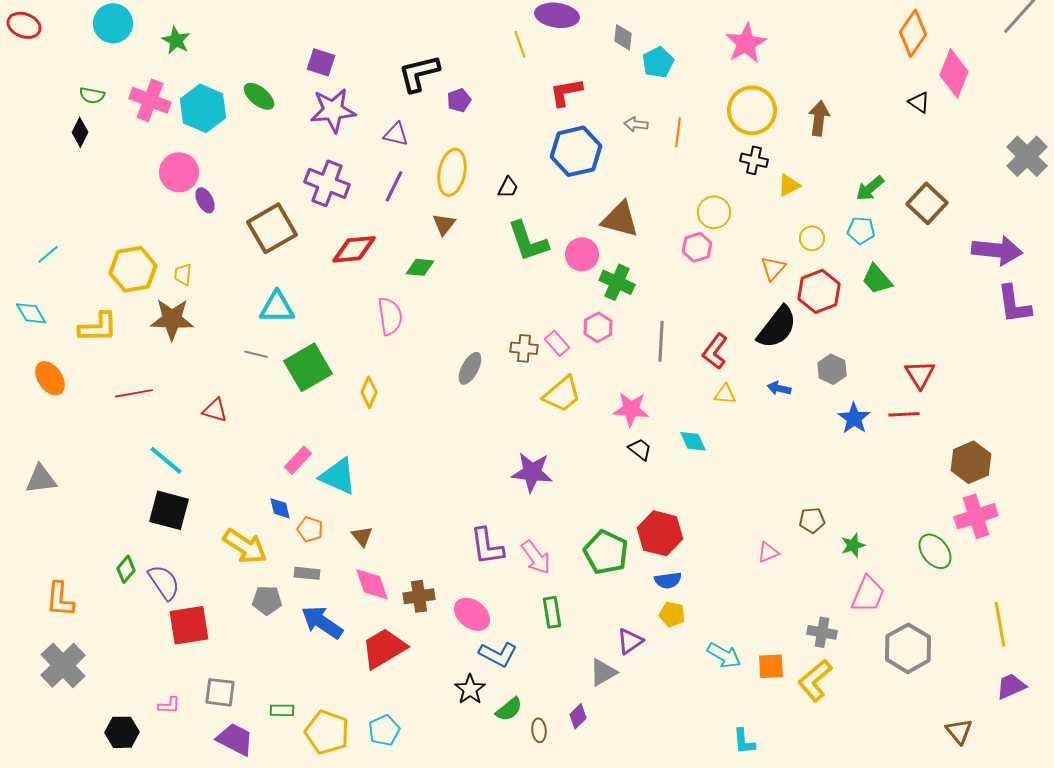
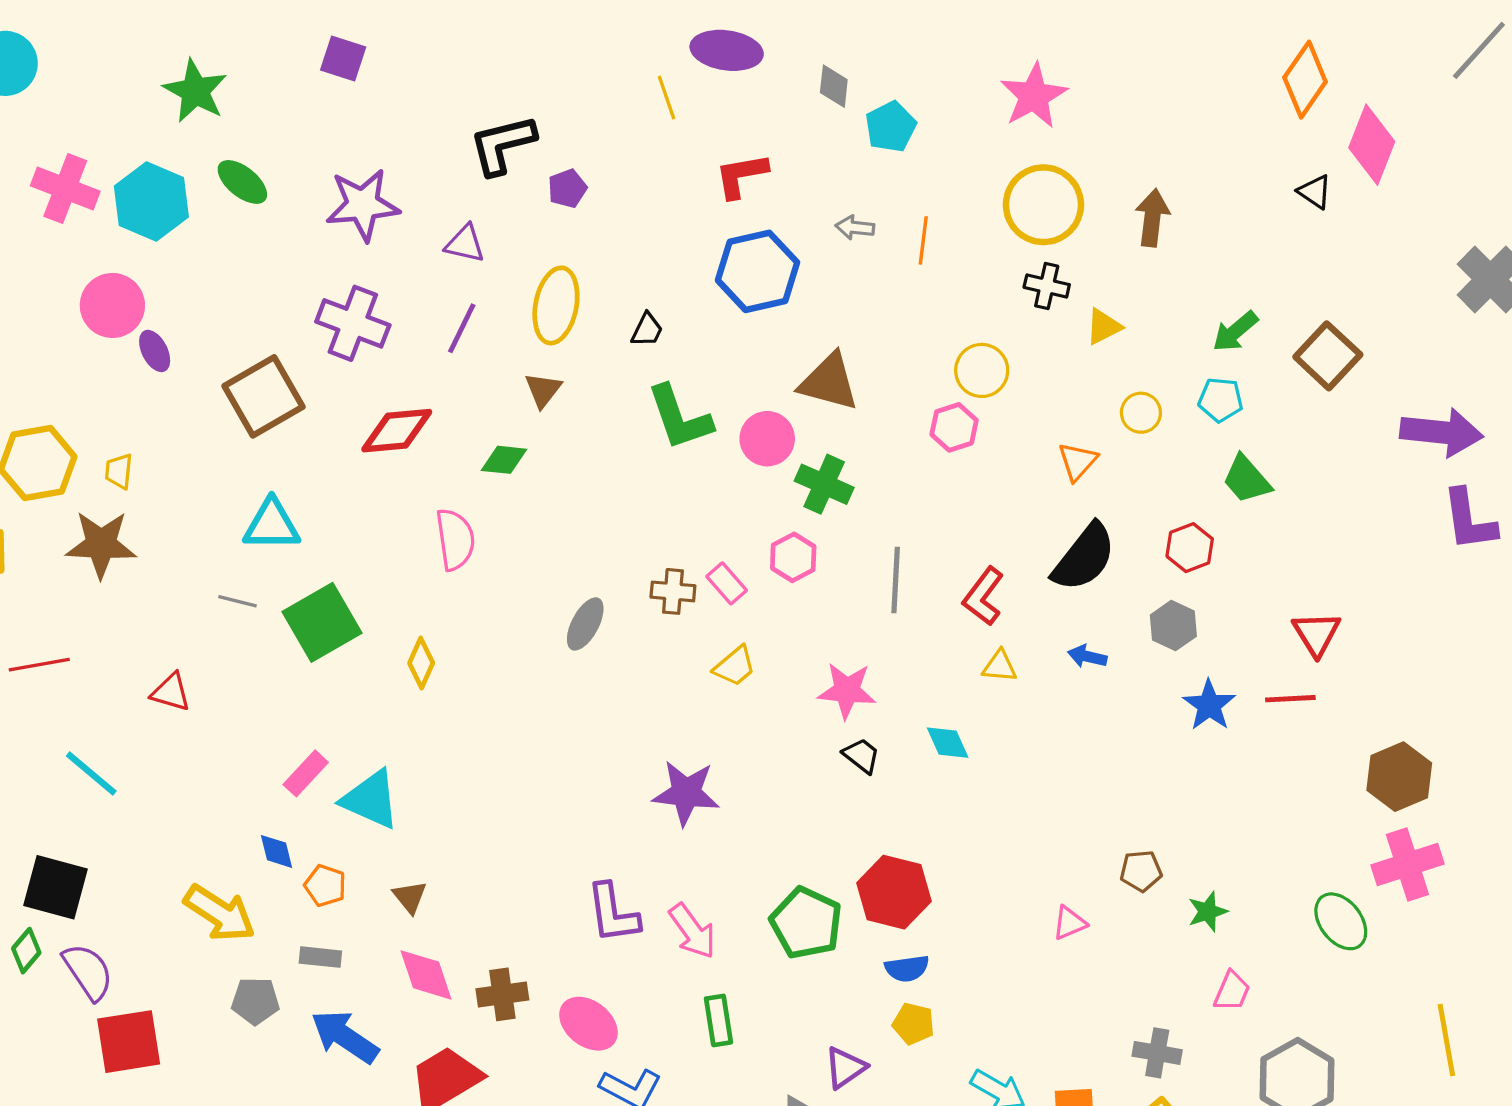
green star: (176, 40) -> (195, 91), moved, size x1.4
purple square: (321, 62) -> (343, 58), moved
red hexagon: (819, 291) -> (1190, 548), moved, size x0.7
yellow trapezoid: (562, 394) -> (735, 666), size x0.7
black square: (169, 510) -> (56, 887), moved
pink trapezoid: (868, 594) -> (1232, 991), size x0.7

